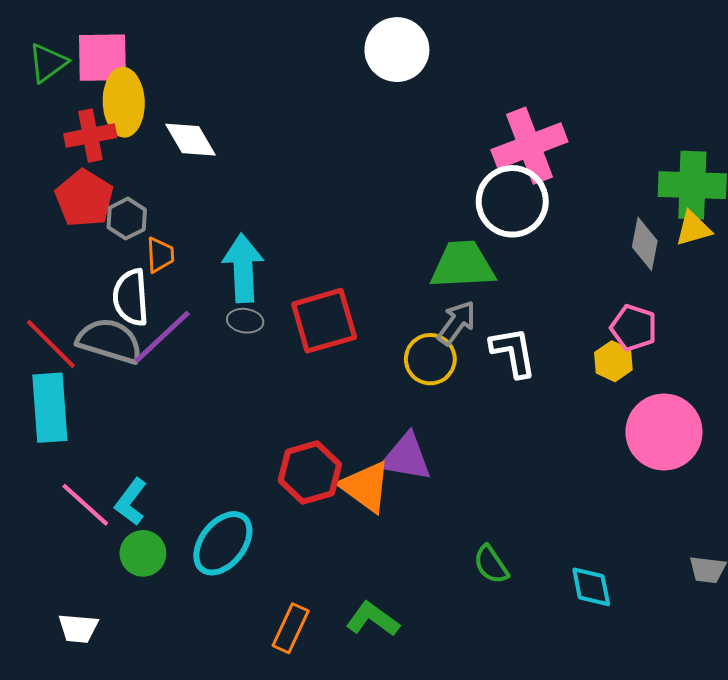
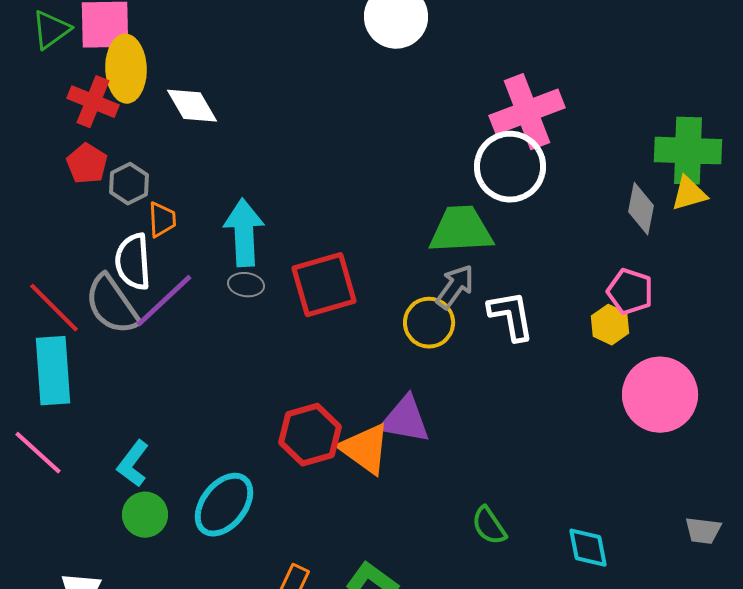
red cross: (90, 136) -> (93, 102), turned 33
red pentagon: (84, 198) -> (87, 164), size x0.7
gray semicircle: (110, 341) -> (112, 305), turned -142
pink line: (85, 505) -> (38, 453), moved

